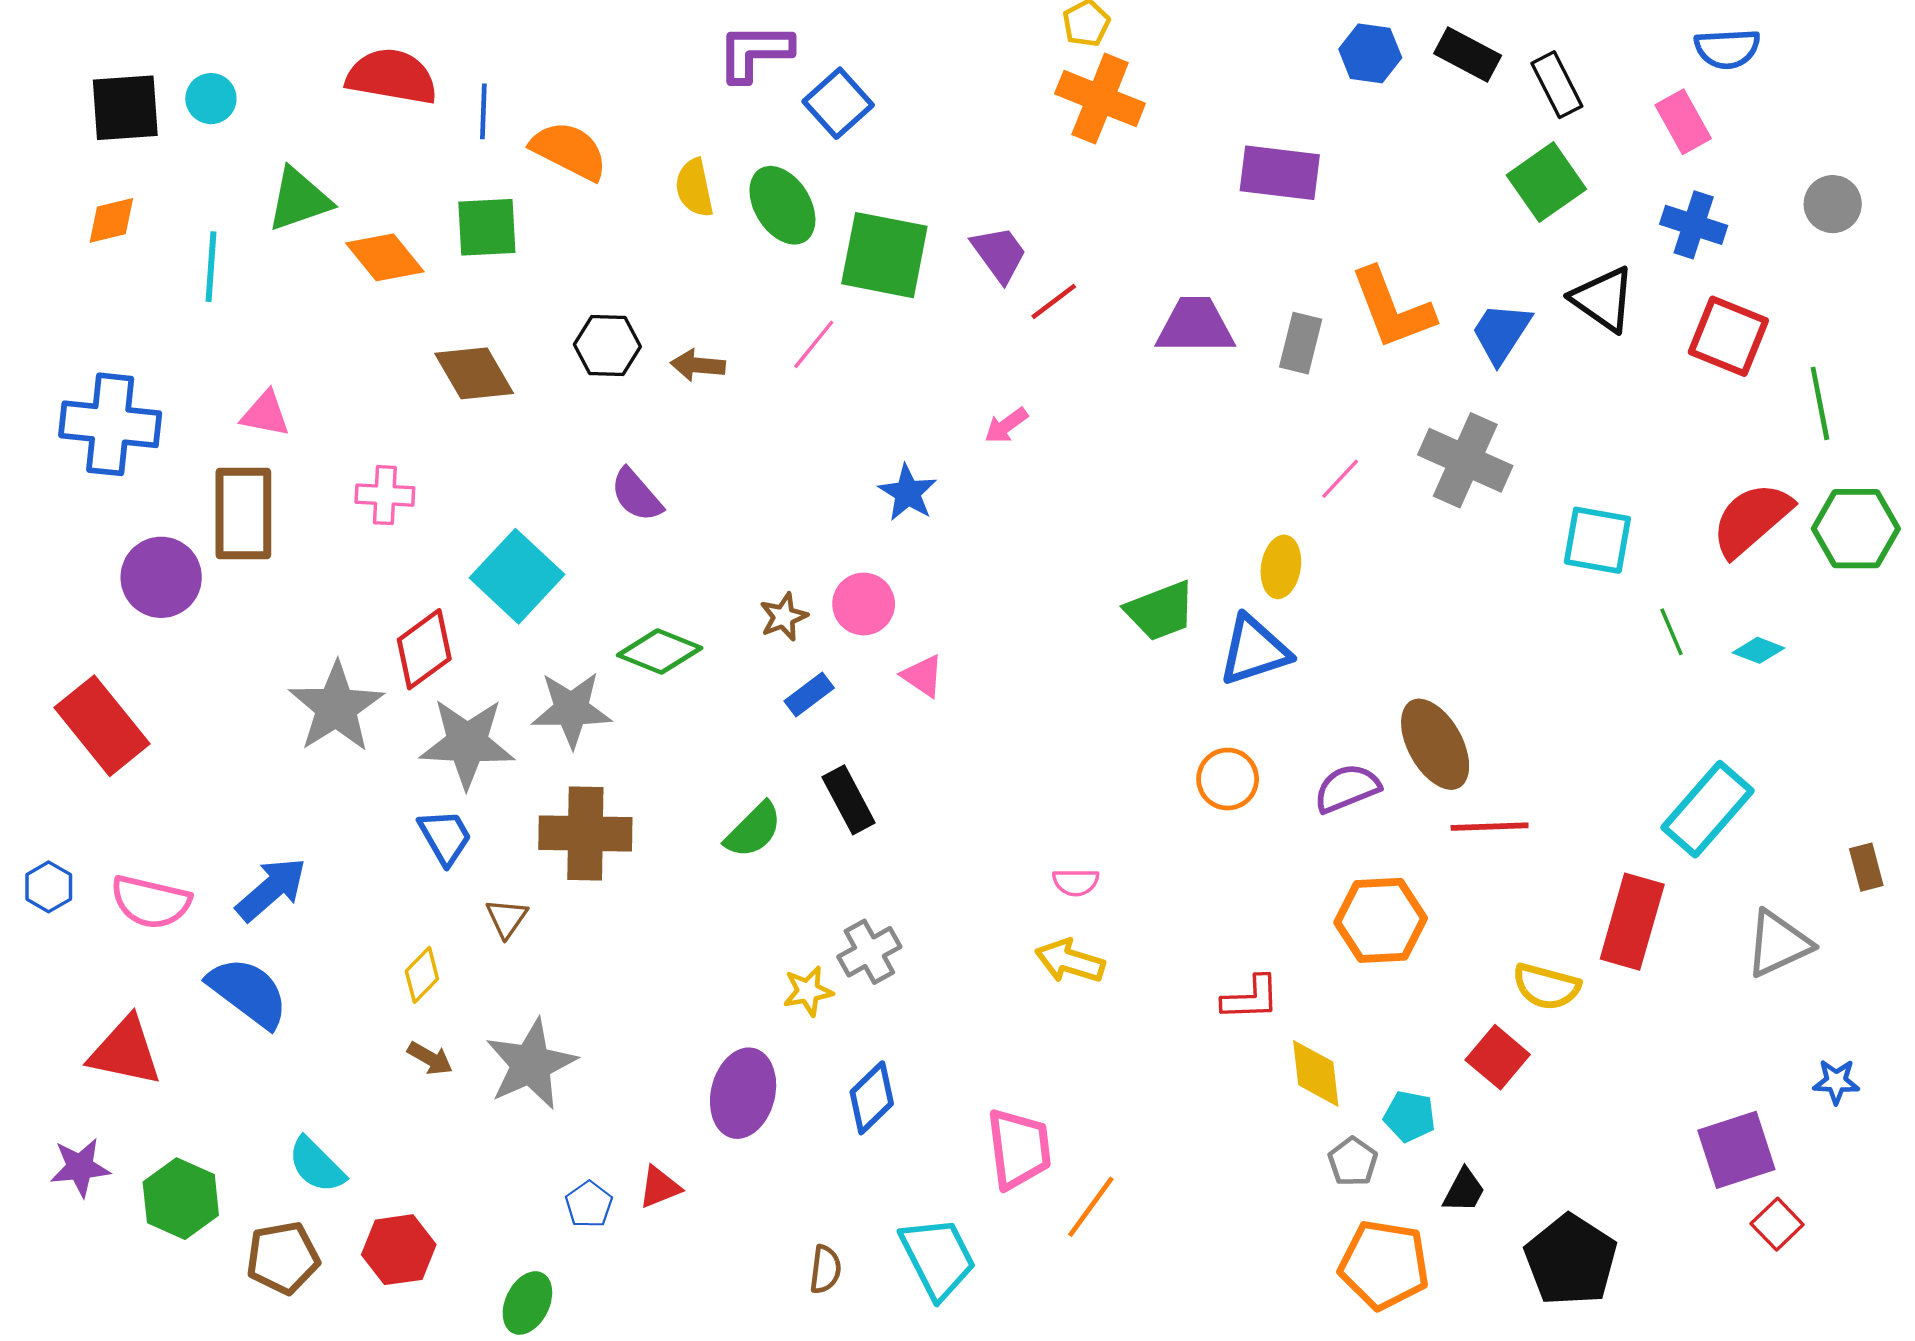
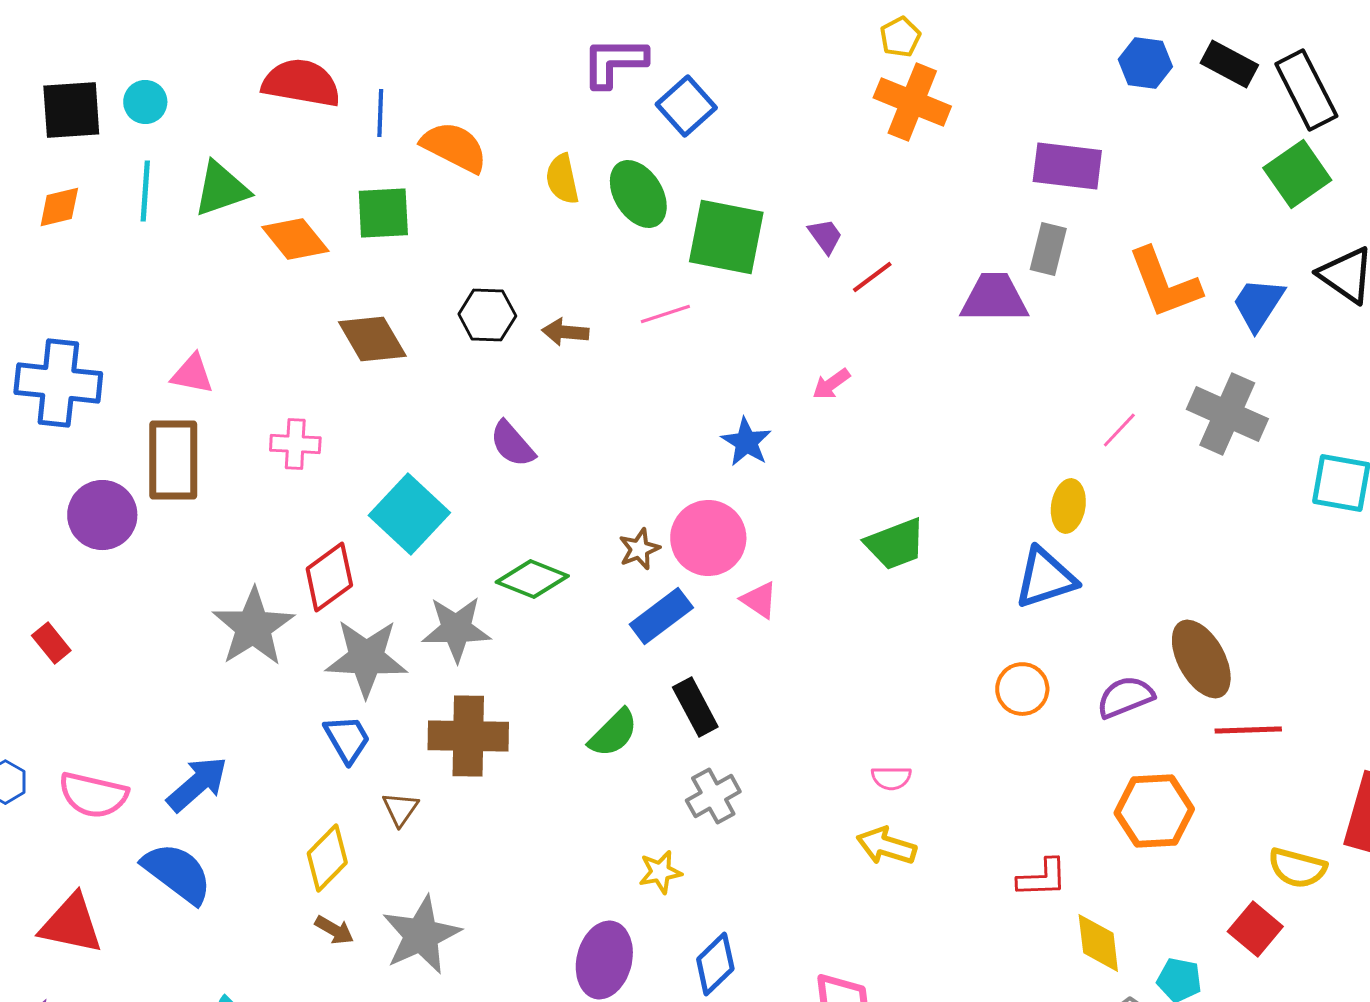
black rectangle: (1557, 85) -> (1306, 90), size x1.4
purple trapezoid: (999, 254) -> (825, 236), size x0.7
cyan line: (211, 267) -> (145, 191), moved
gray rectangle: (1301, 343) -> (1048, 249), moved
pink line: (814, 344) -> (665, 314), turned 33
pink circle: (864, 604) -> (708, 538), size x1.4
green trapezoid: (1160, 611) -> (895, 544), moved
blue rectangle: (809, 694) -> (661, 616), size x1.5
red rectangle: (102, 726) -> (51, 643), size x0.5
gray cross: (869, 952) -> (713, 796), moved
yellow diamond: (422, 975) -> (327, 858), size x1.4

